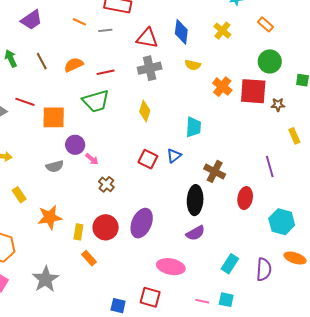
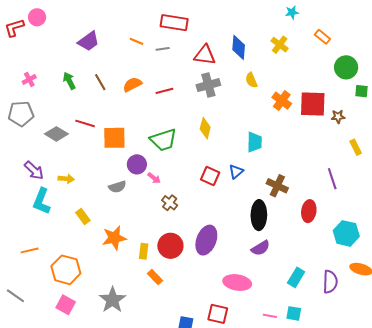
green circle: (270, 61) -> (346, 67), moved
yellow semicircle: (193, 65) -> (251, 80), turned 56
green trapezoid: (96, 101) -> (163, 140), moved

